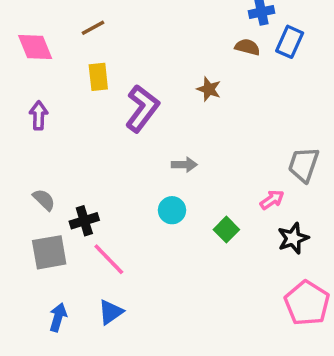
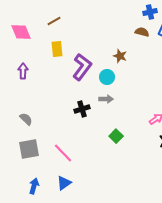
cyan circle: (172, 210) -> (107, 77), moved
black cross: (84, 221) -> (82, 109), moved
green square: (226, 230) -> (116, 136), moved

